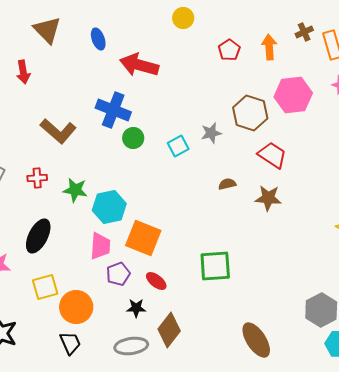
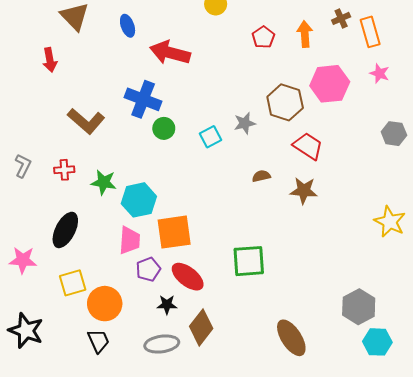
orange square: (143, 238) -> (174, 232), turned -30
red ellipse: (156, 281) -> (188, 277), size x1.5

